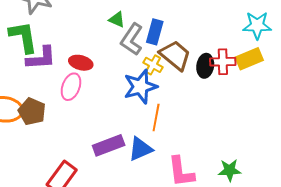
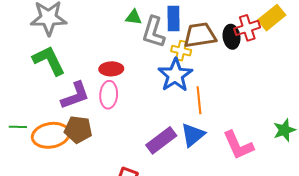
brown trapezoid: (175, 55) -> (200, 35), turned -32
purple L-shape: (41, 58) -> (75, 95), moved

